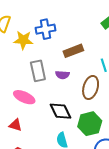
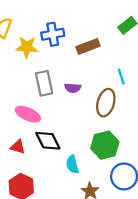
brown rectangle: (73, 51) -> (88, 46), moved
black diamond: (61, 111) -> (48, 141), moved

